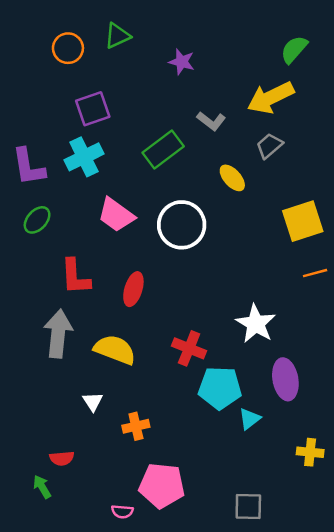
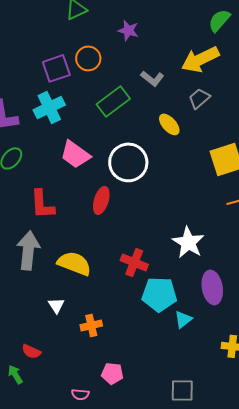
orange circle: (68, 48) -> (88, 58), moved
red ellipse: (133, 289) -> (101, 200), moved
red semicircle: (62, 458) -> (31, 351), turned 30
pink pentagon: (162, 486) -> (112, 373), size x0.6

